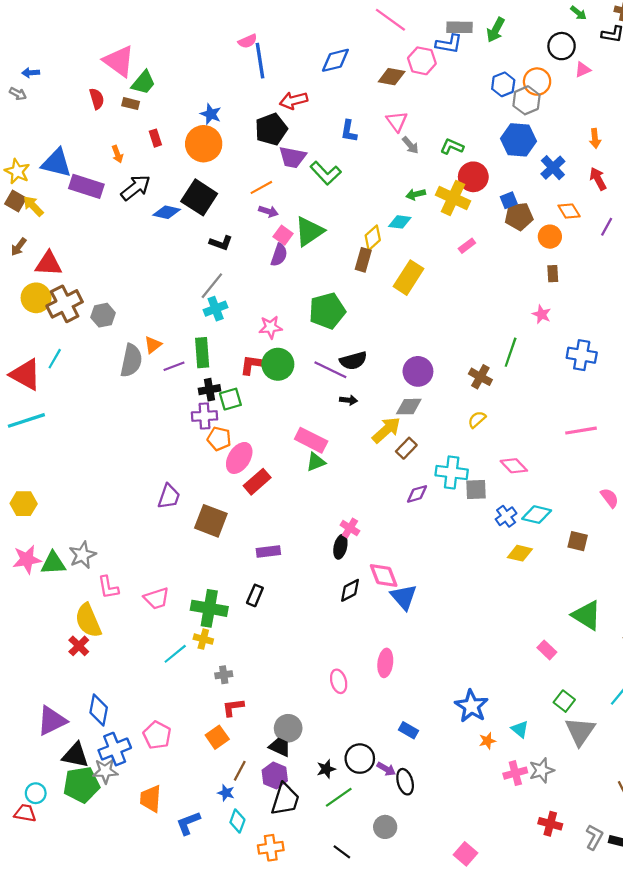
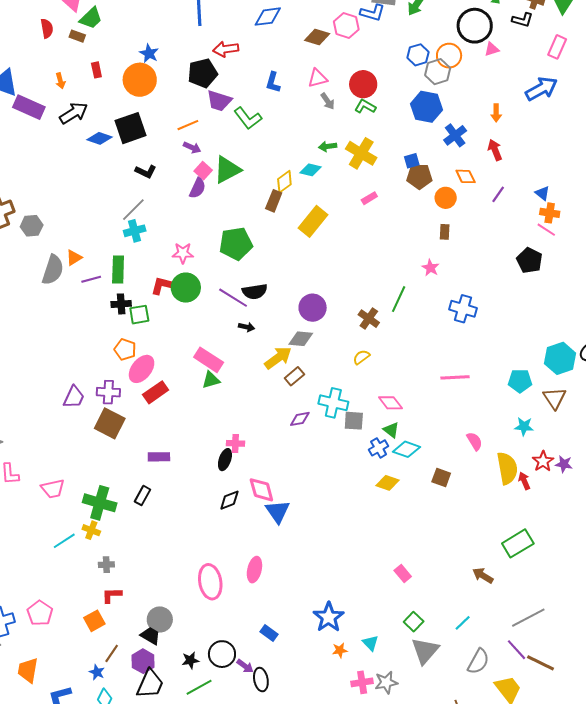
black circle: (562, 46) -> (475, 26), size x1.4
pink triangle: (397, 121) -> (318, 78), turned 45
red circle: (473, 177) -> (363, 84), moved
black square: (199, 197) -> (130, 128), turned 32
purple cross: (204, 416) -> (108, 392), moved
pink cross: (350, 528) -> (235, 443), turned -36
green triangle: (587, 615) -> (391, 430), moved, size x0.6
pink ellipse: (339, 681) -> (210, 582), size x1.6

